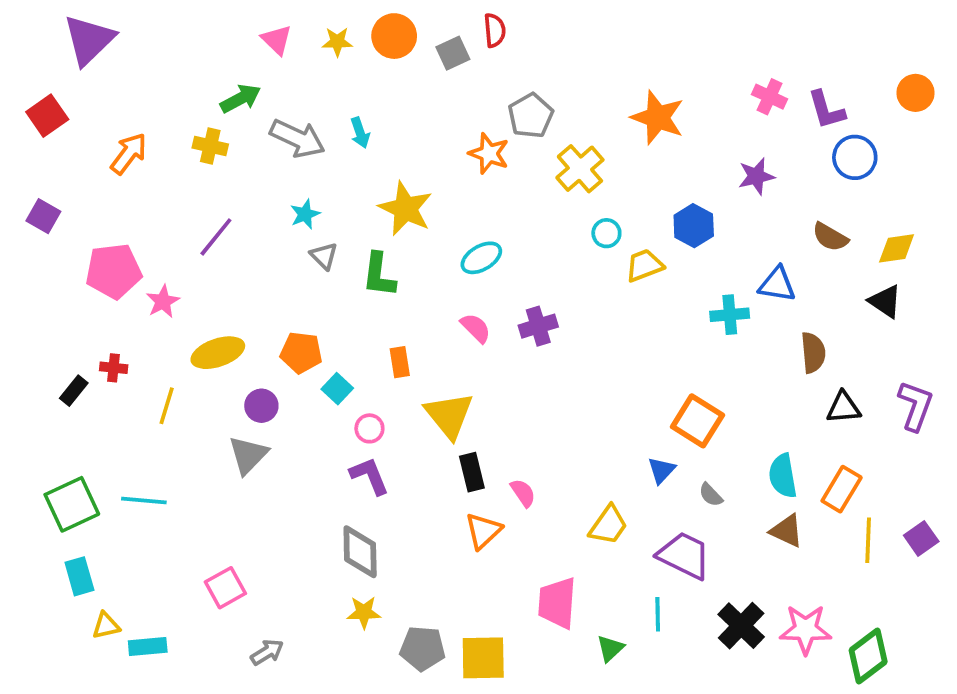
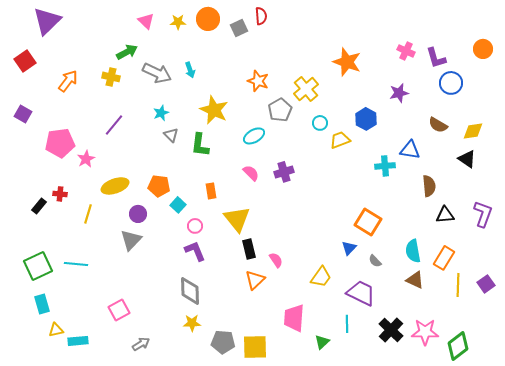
gray pentagon: (531, 116) -> (280, 110), moved

